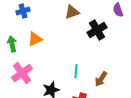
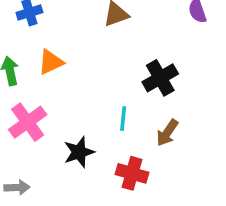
black cross: (97, 30) -> (160, 78), moved

